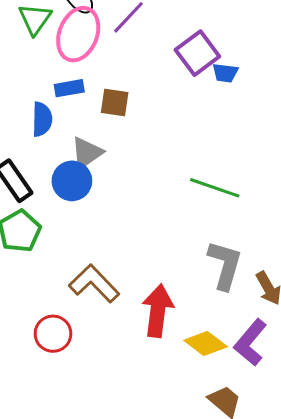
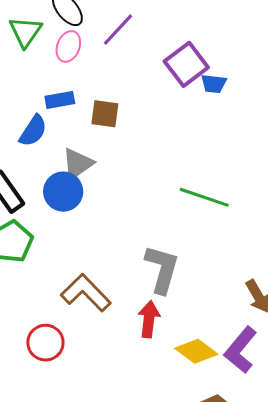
pink ellipse: (78, 34) -> (68, 46), size x0.6
blue semicircle: (42, 119) -> (33, 131), turned 32
gray L-shape: (225, 265) -> (162, 269), moved
red arrow: (158, 311) -> (149, 319), size x0.7

